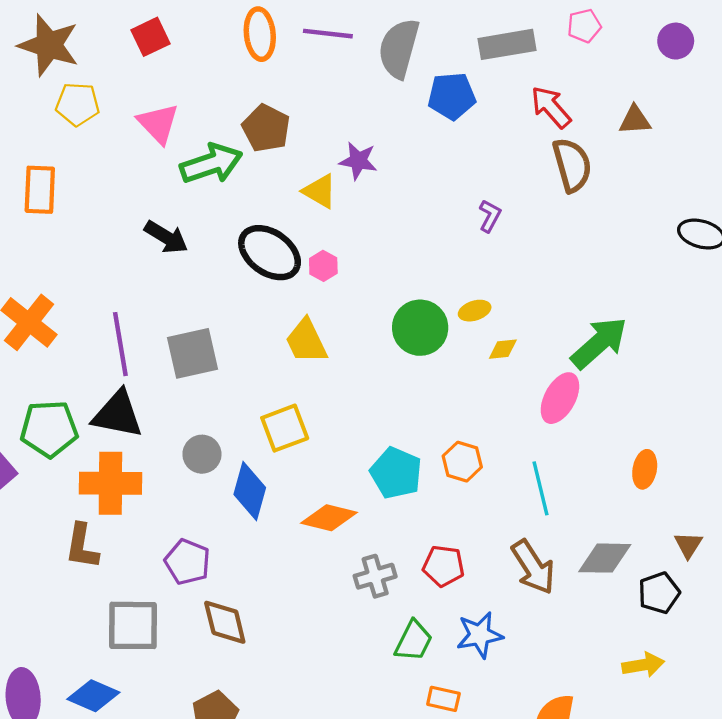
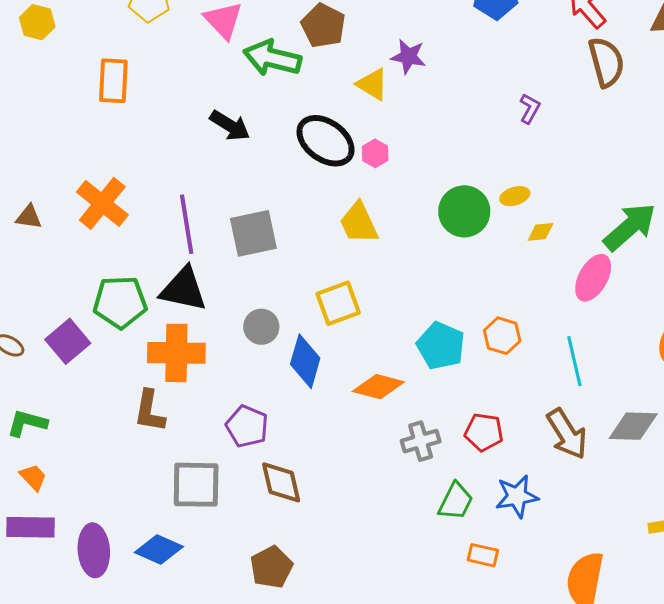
green arrow: (211, 164) -> (272, 58), turned -148

